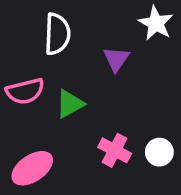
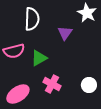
pink cross: (115, 150) -> (52, 84), moved

